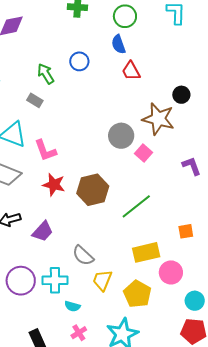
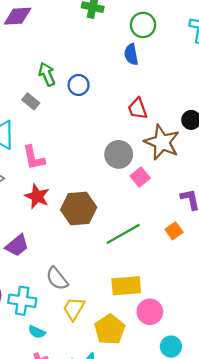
blue circle: (79, 61) -> (79, 85), moved
red trapezoid: (131, 71) -> (137, 109), moved
orange square: (186, 231) -> (174, 231), moved, turned -35

